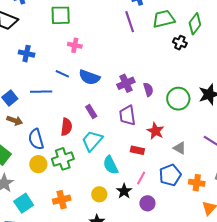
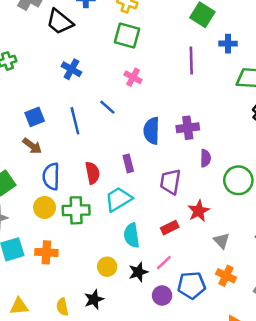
purple line: (130, 22) -> (191, 61), moved
blue semicircle: (89, 77) -> (152, 131), moved, turned 55
purple cross: (126, 83) -> (188, 128), moved
blue line: (41, 92) -> (75, 121), turned 60
red semicircle: (66, 127) -> (92, 173), turned -36
red rectangle: (137, 150) -> (170, 228), turned -56
blue pentagon: (170, 175) -> (192, 285), moved
orange cross: (197, 183) -> (226, 276), moved
orange cross: (62, 200) -> (46, 252), moved

